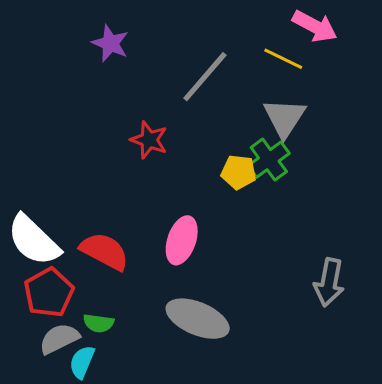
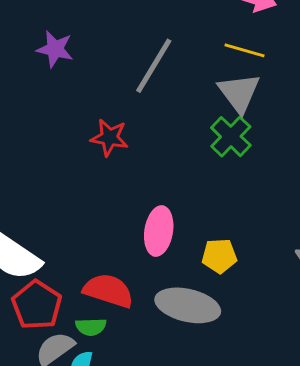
yellow line: (283, 59) -> (245, 50), moved
yellow pentagon: (239, 172) -> (219, 256), moved
red semicircle: (105, 251) -> (108, 291), moved

